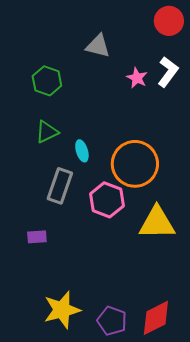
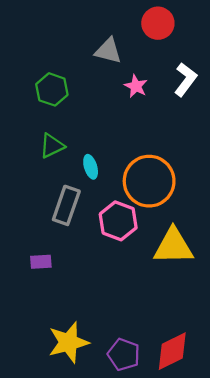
red circle: (169, 21) -> (158, 23), moved
pink star: (137, 78) -> (136, 86), moved

